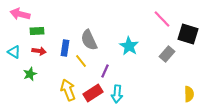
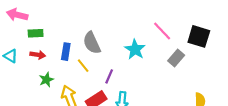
pink line: (162, 19) -> (162, 31), moved
green star: (30, 74) -> (46, 80), moved

